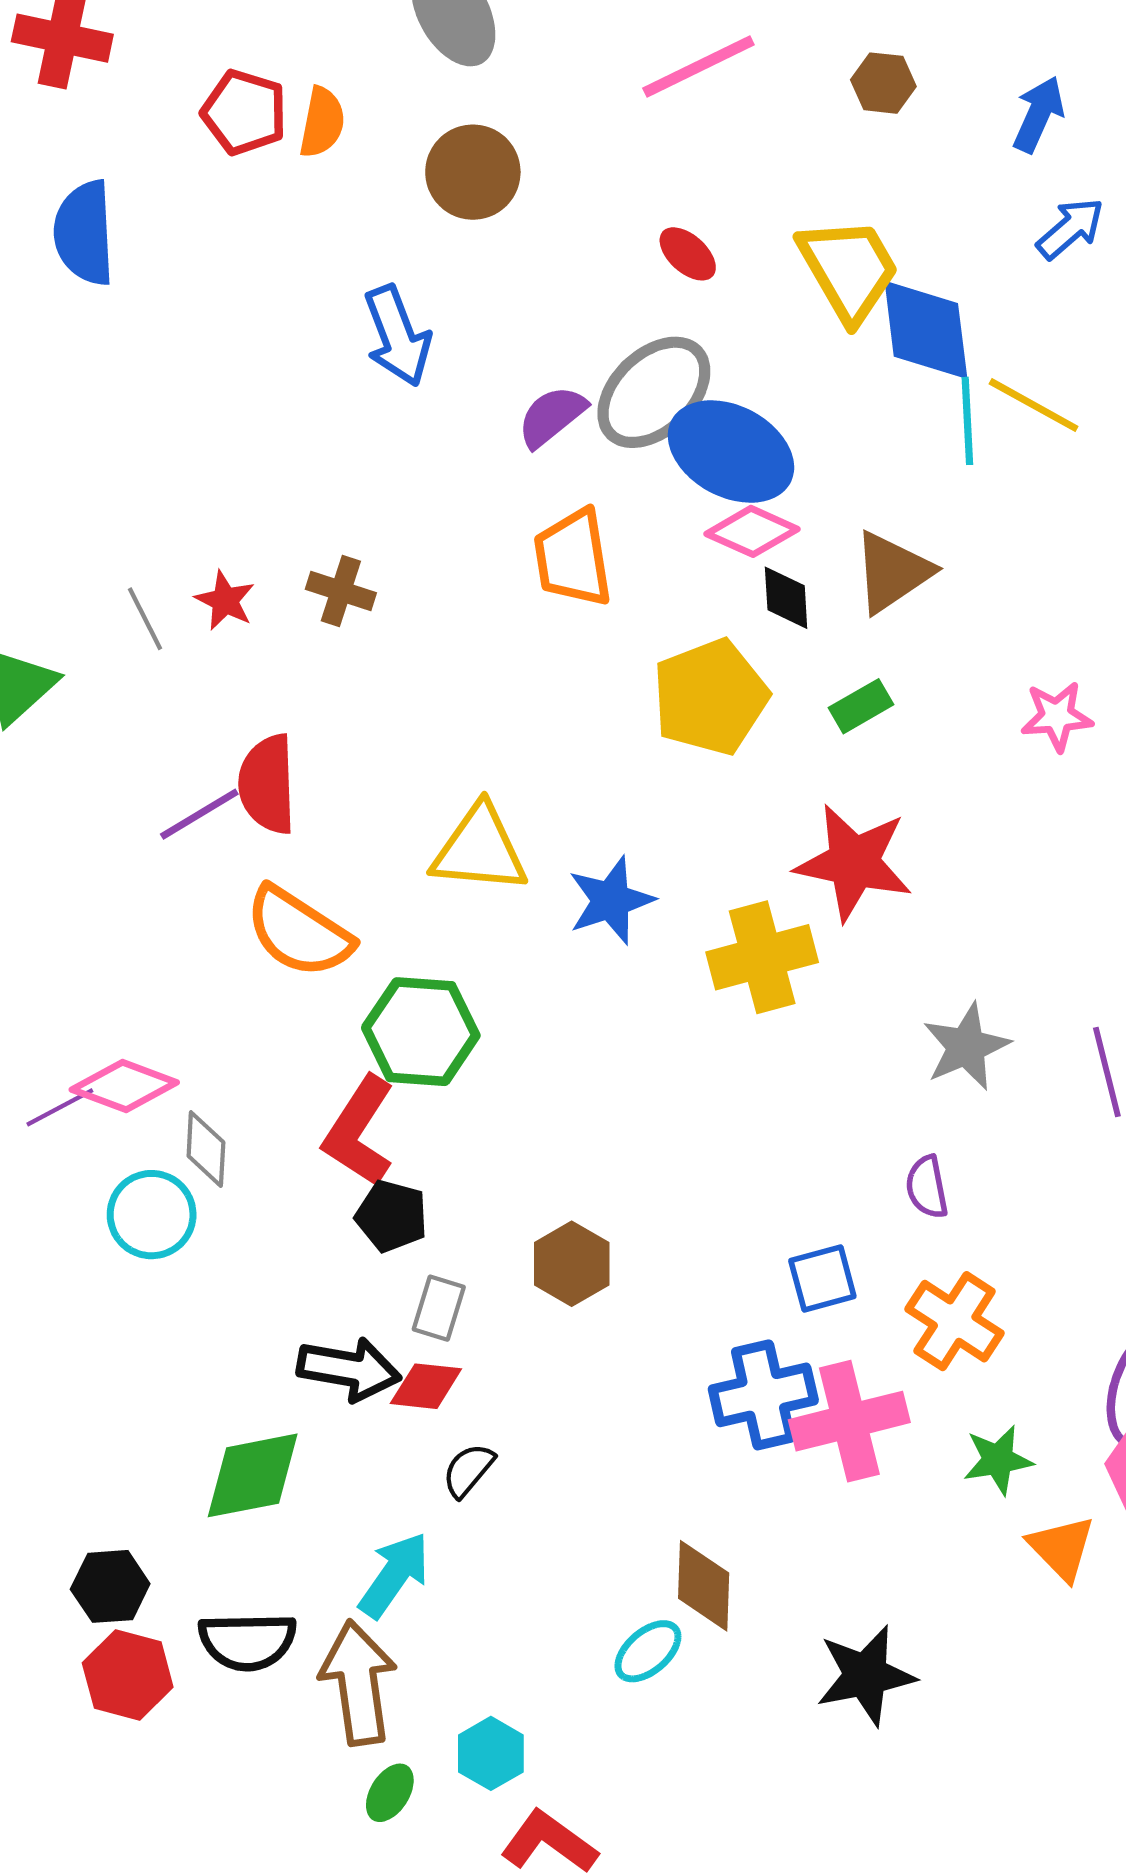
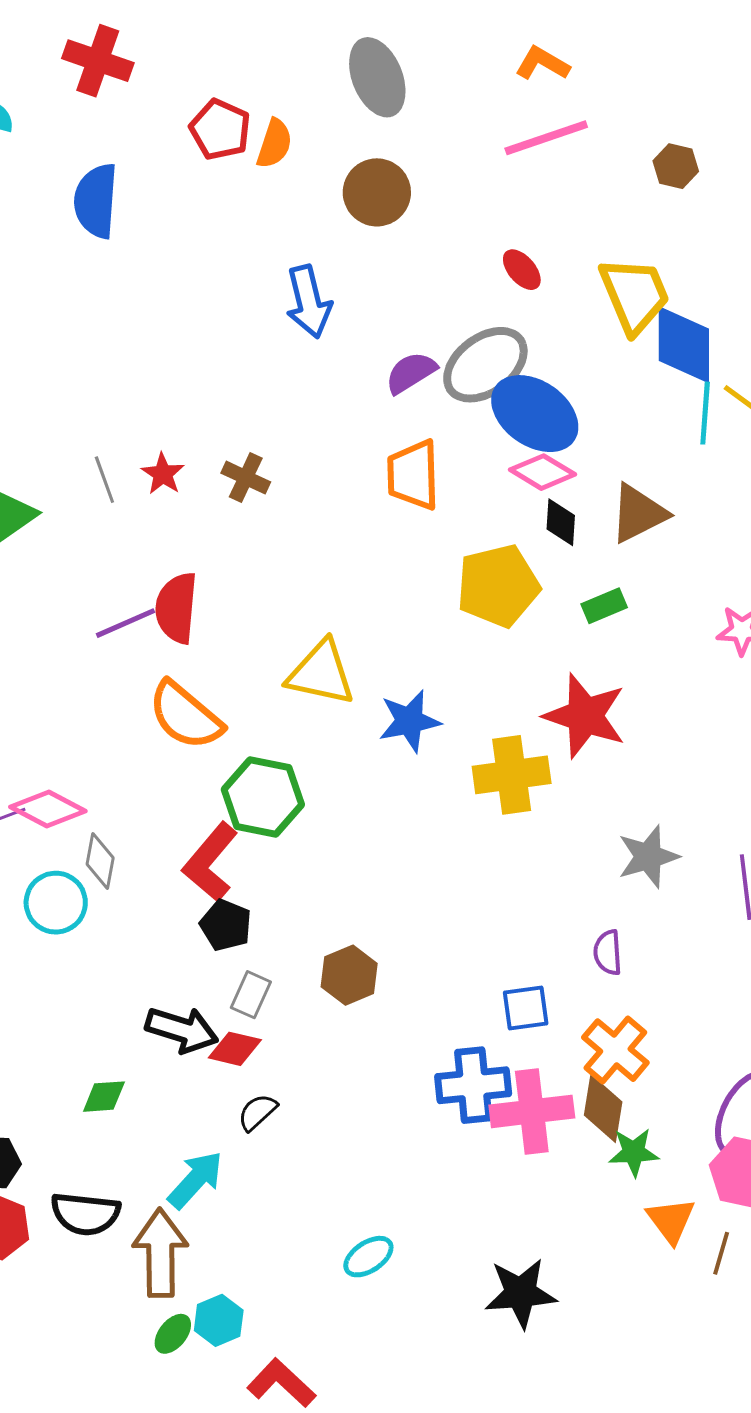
green diamond: (253, 1475) -> (104, 1097), size x0.6
brown diamond: (704, 1586) -> (603, 1108), moved
cyan hexagon: (491, 1753) -> (219, 1320), moved

